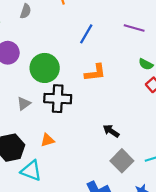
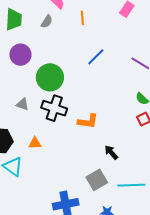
orange L-shape: (95, 73) -> (88, 121), moved
gray triangle: (24, 103) -> (22, 104), turned 40
black arrow: (111, 131) -> (111, 152), moved

